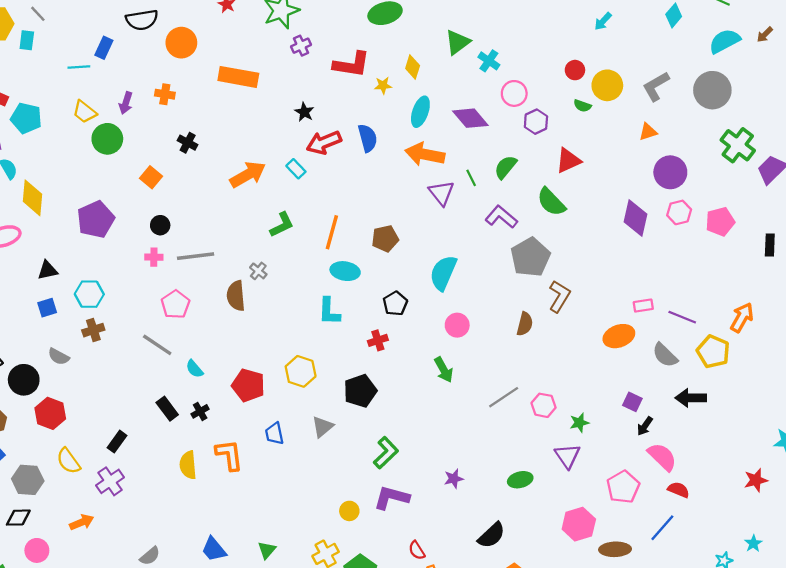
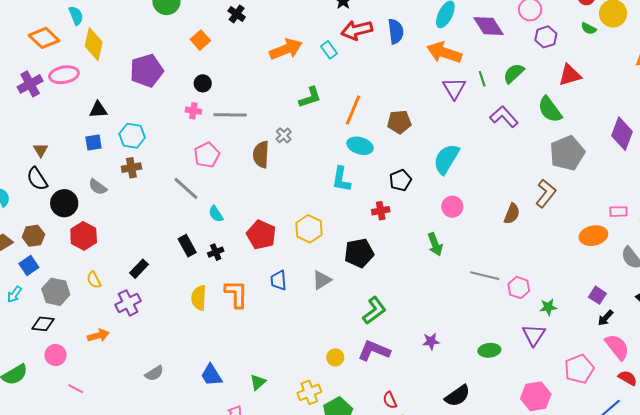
gray pentagon: (530, 257) -> (567, 153), moved
gray line: (504, 397) -> (485, 276), turned 40
yellow semicircle: (68, 461) -> (94, 280), size x0.7

